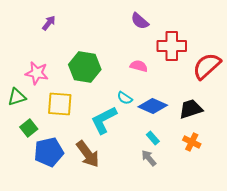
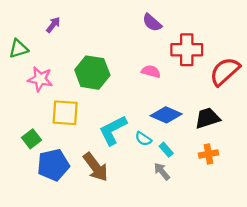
green triangle: (17, 97) -> (18, 49), moved
cyan semicircle: (125, 98) -> (143, 139), moved
orange cross: (192, 142) -> (208, 154), turned -36

